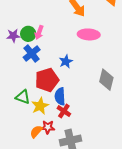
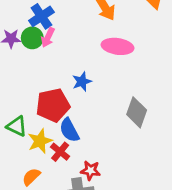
blue cross: (32, 54) -> (41, 16), moved
blue semicircle: (60, 96) -> (69, 130), turned -30
red cross: (64, 111) -> (60, 152), moved
red star: (48, 127) -> (90, 171), moved

